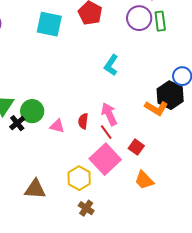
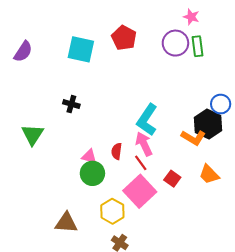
cyan L-shape: (111, 65) -> (147, 120), moved, size x1.4
green circle: (32, 111) -> (92, 173), moved
black cross: (17, 123) -> (71, 104), moved, turned -35
orange trapezoid: (144, 180) -> (209, 174), moved

